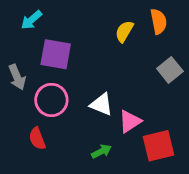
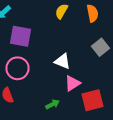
yellow semicircle: (124, 31) -> (62, 11), moved
white triangle: (101, 104) -> (62, 61), moved

